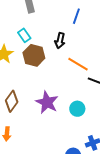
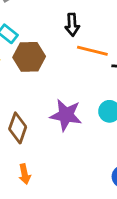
black arrow: (60, 41) -> (72, 25), moved

